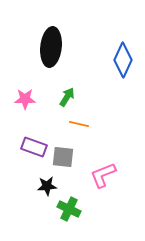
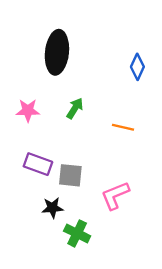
blue diamond: (123, 60) -> (137, 67), size x0.7
orange line: (79, 124) -> (123, 127), moved

